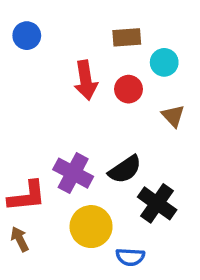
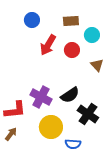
blue circle: (27, 36) -> (32, 20), moved
red arrow: (86, 80) -> (48, 45), turned 40
brown arrow: (20, 239) -> (11, 134), turned 64

